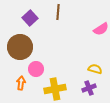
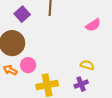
orange arrow: (21, 83) -> (10, 70), moved, turned -72

